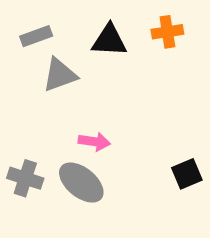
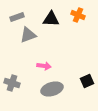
orange cross: (167, 32) -> (78, 15), turned 32
gray ellipse: (81, 183) -> (52, 89), moved, turned -55

